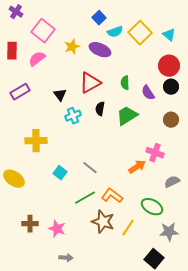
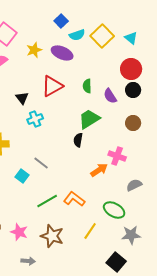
black semicircle: (100, 109) -> (78, 140), moved
gray line: (90, 168) -> (41, 163), moved
brown star: (103, 222) -> (52, 236), moved

